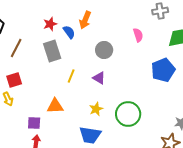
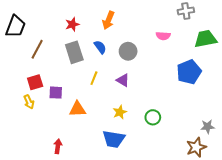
blue semicircle: (69, 32) -> (100, 47), moved
pink semicircle: (138, 35) -> (163, 36), turned 112
green circle: (128, 114) -> (153, 117), size x0.6
purple square: (34, 123) -> (56, 93), moved

